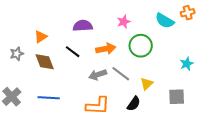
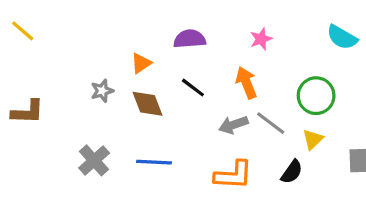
pink star: (124, 22) -> (261, 39), moved
purple semicircle: (83, 26) -> (190, 39), moved
green circle: (141, 46) -> (316, 96), moved
orange arrow: (106, 49) -> (246, 83), turned -102

